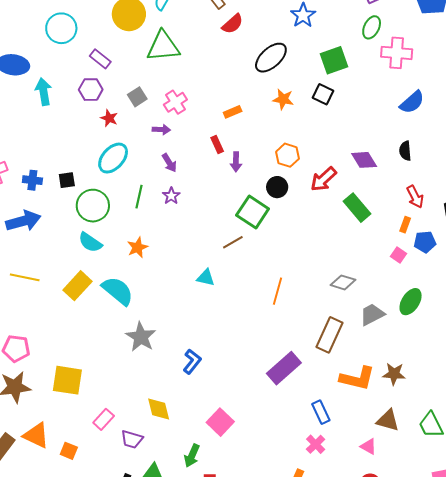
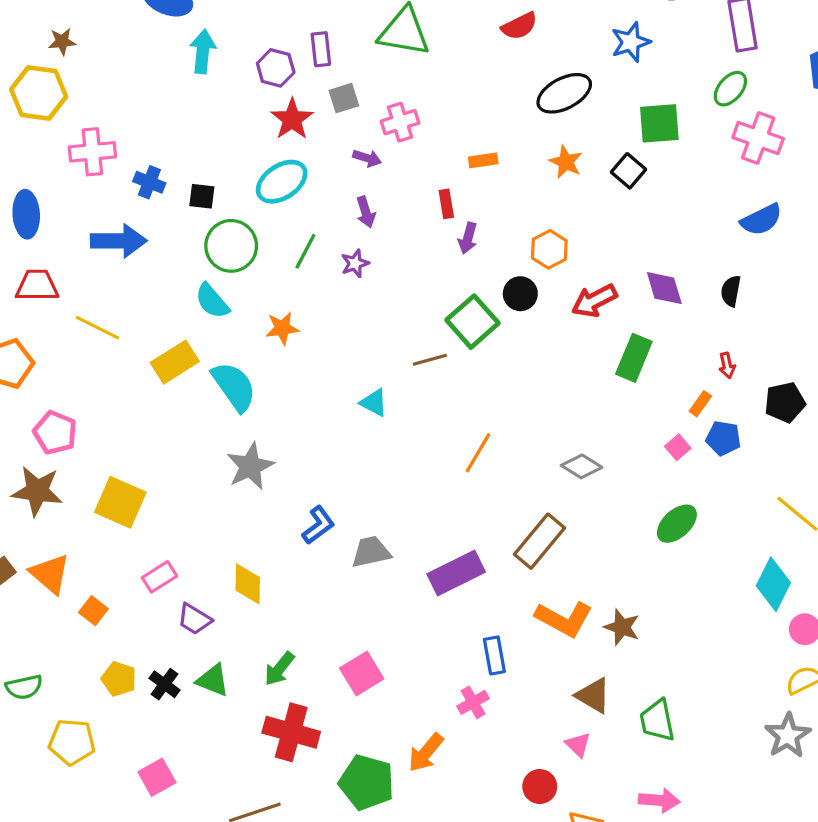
purple rectangle: (100, 59) -> (321, 49), moved, turned 30
red star: (109, 118) -> (292, 119), size x1.5
red arrow: (415, 197) -> (727, 365), size x0.7
green rectangle: (357, 208) -> (634, 358), turned 48
gray trapezoid: (372, 314) -> (371, 552), moved
pink square: (220, 422) -> (362, 674), moved
pink triangle: (368, 446) -> (578, 745), moved

